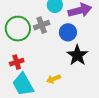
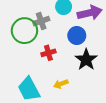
gray cross: (42, 25) -> (41, 21), moved
red cross: (17, 62) -> (48, 53), moved

